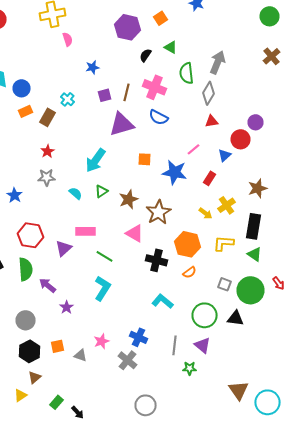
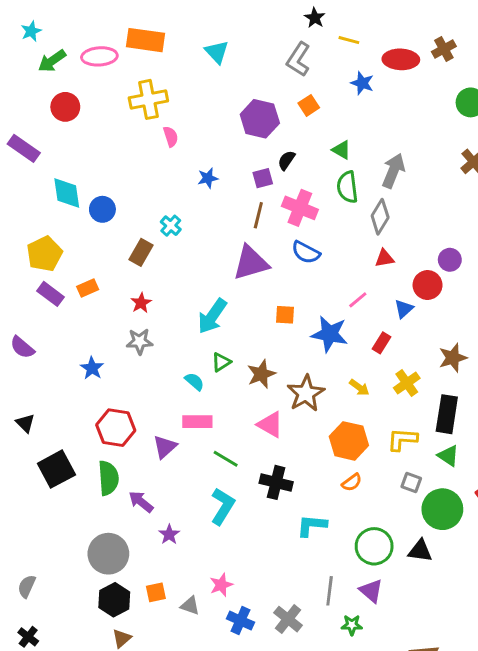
green triangle: (170, 47) -> (341, 150), moved
purple square: (104, 95) -> (263, 178), moved
orange rectangle: (26, 111) -> (88, 288), moved
cyan semicircle: (76, 193) -> (194, 382), moved
yellow arrow: (206, 213) -> (359, 387), moved
black cross: (156, 260) -> (276, 482), moved
gray square: (224, 284) -> (411, 482), moved
cyan L-shape: (162, 301) -> (312, 526), turned -35
gray circle: (26, 320) -> (108, 554), size x1.4
blue cross: (138, 337) -> (240, 621), moved
gray cross: (128, 360) -> (288, 619), moved

